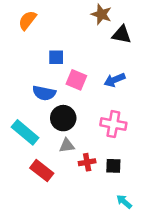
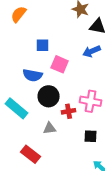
blue arrow: (114, 80) -> (92, 51), moved
gray triangle: (67, 146) -> (50, 128), moved
red cross: (87, 162) -> (69, 111), moved
red rectangle: (42, 171) -> (31, 154), moved

